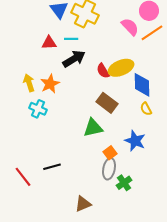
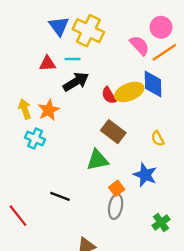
blue diamond: (142, 85) -> (153, 84), moved
black line: (52, 167) -> (60, 196), moved, turned 36
green cross: (124, 183) -> (161, 222), moved

